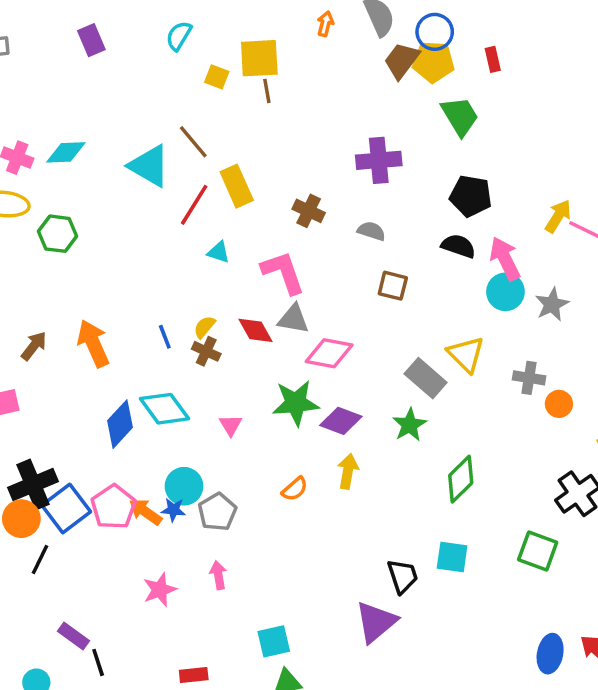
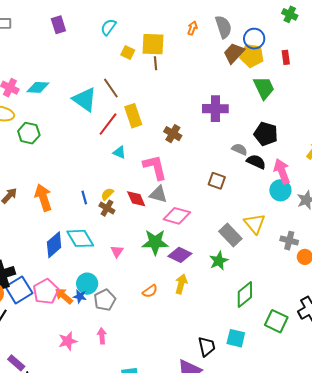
gray semicircle: (371, 231) -> (239, 149), moved
green square: (538, 551) -> (276, 321), moved

